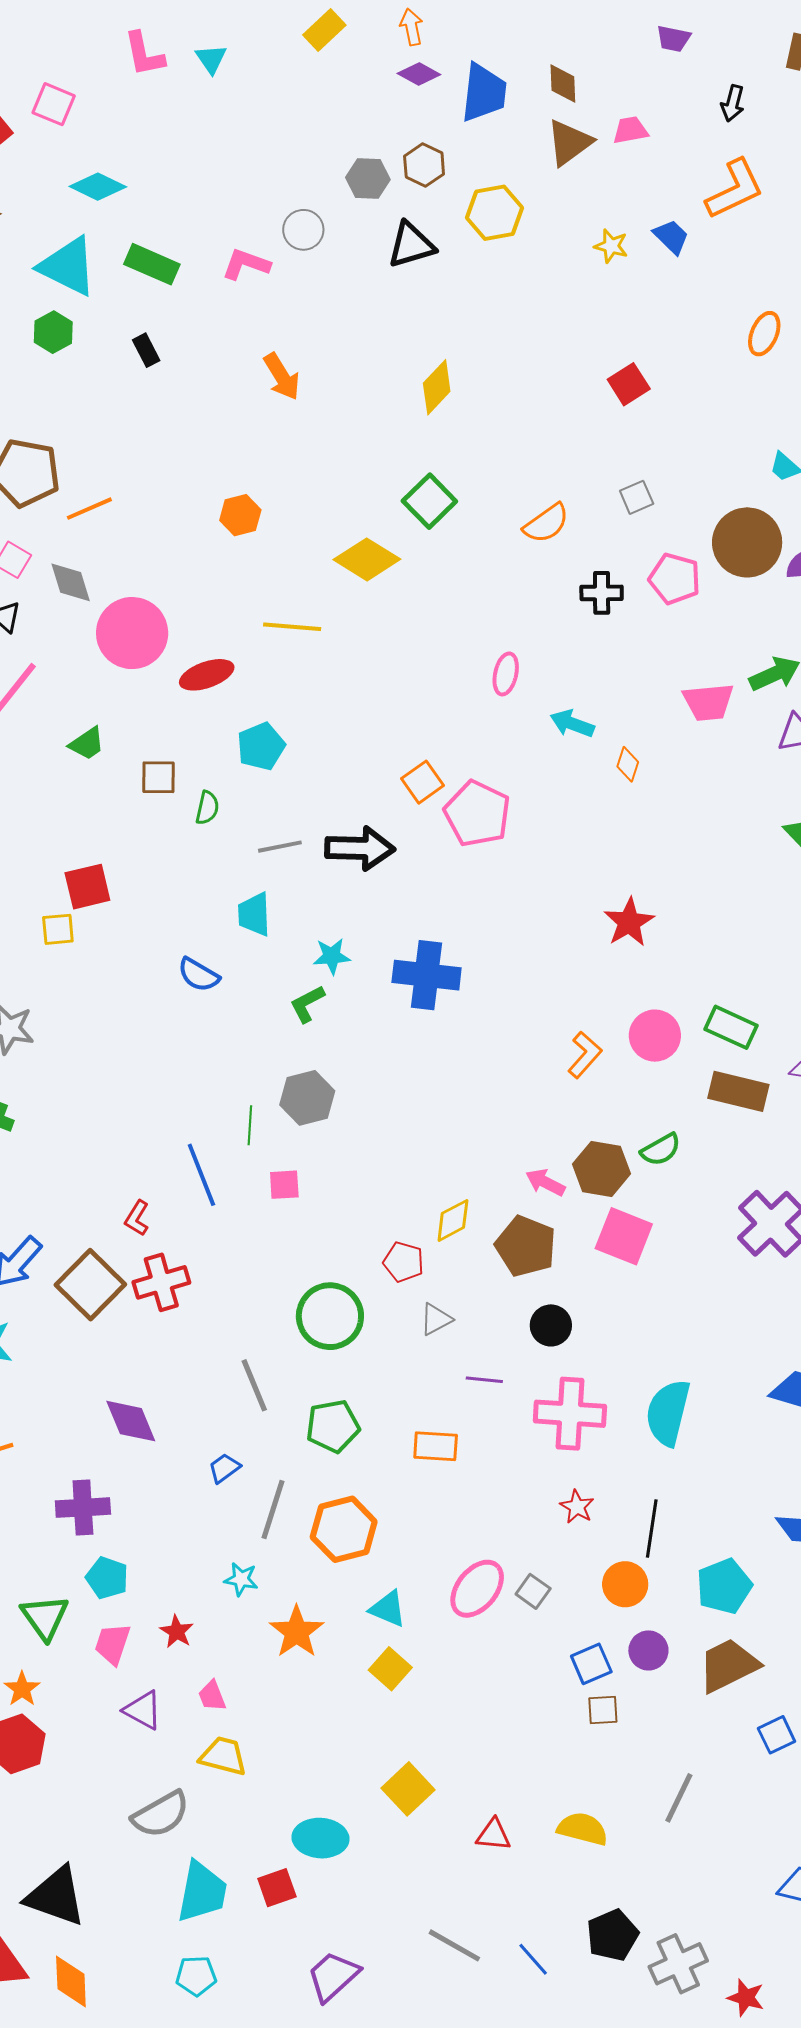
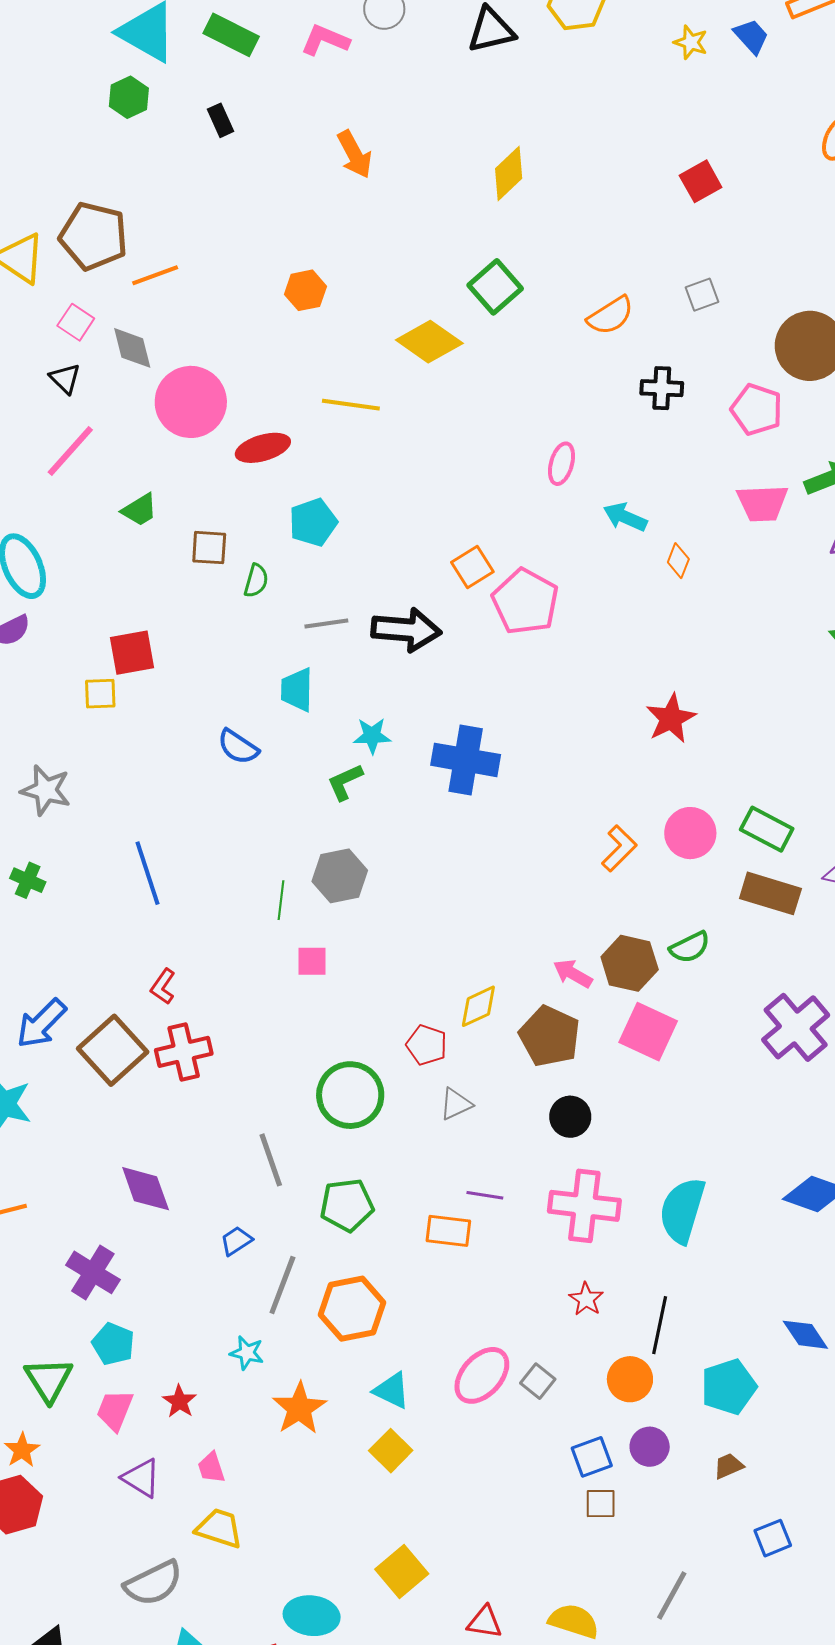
pink pentagon: (675, 579) -> (757, 409), moved
blue line: (201, 1175) -> (147, 873), moved
purple line: (484, 1380) -> (485, 1195), moved
purple cross: (83, 1508) -> (93, 1272), turned 32
brown trapezoid: (728, 1665) -> (728, 1466), size x0.5

